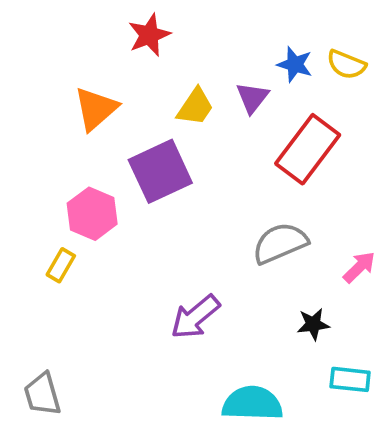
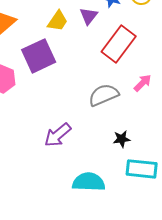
pink arrow: (359, 267) -> (143, 83), moved
cyan rectangle: (350, 379) -> (142, 169), size x1.4

